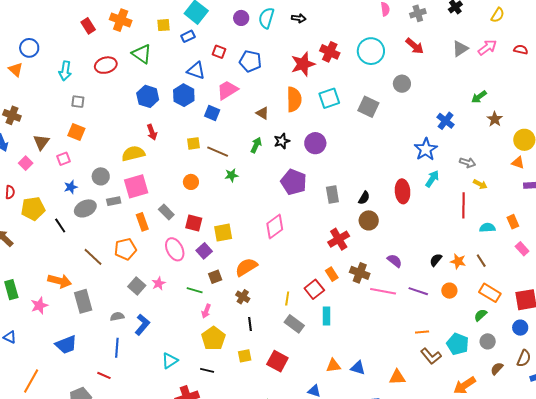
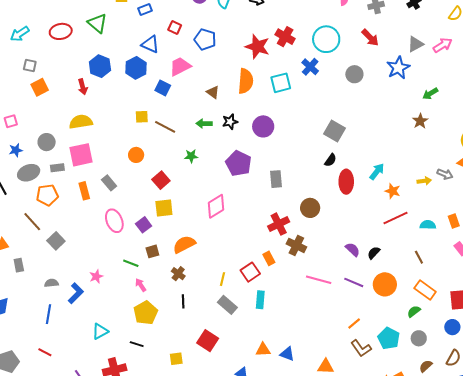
red star: (303, 64) -> (257, 47), turned 30
cyan arrow: (65, 71) -> (20, 34), turned 42
gray square: (368, 107) -> (334, 131), moved
brown star: (495, 119) -> (420, 121), moved
blue cross: (446, 121) -> (310, 67), moved
orange square: (76, 132) -> (40, 87), moved, turned 36
red arrow: (152, 132) -> (83, 87), moved
green arrow: (256, 145) -> (204, 124), turned -119
blue star: (426, 149) -> (398, 68), moved
gray arrow: (468, 163) -> (445, 174), moved
green star: (231, 175) -> (191, 156), moved
yellow arrow: (480, 184) -> (424, 181), turned -40
black semicircle: (364, 198) -> (330, 160), moved
red line: (464, 205) -> (396, 218), moved, turned 60
red square: (194, 223) -> (161, 180), moved, turned 30
orange pentagon: (125, 249) -> (47, 195), moved
purple semicircle: (395, 261) -> (353, 249), moved
orange star: (458, 261) -> (393, 191), moved
brown cross: (360, 273) -> (296, 245), moved
pink star: (159, 283) -> (96, 276), moved
gray square: (137, 286) -> (56, 241), moved
orange circle: (449, 291) -> (385, 284), size x1.5
gray rectangle: (83, 301) -> (19, 265), size x0.6
pink arrow: (206, 311) -> (141, 285), turned 120
orange line: (422, 332) -> (354, 324), turned -40
yellow square: (245, 356) -> (176, 359), moved
red line: (104, 375) -> (45, 352), moved

